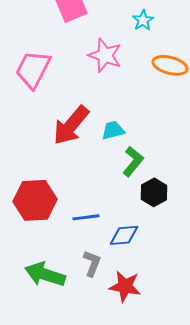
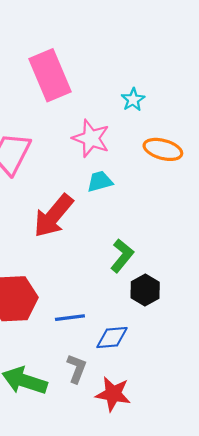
cyan trapezoid: (113, 130) -> (100, 182), moved

